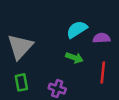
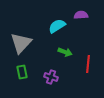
cyan semicircle: (77, 29) -> (57, 26), moved
purple semicircle: (102, 38) -> (81, 15), moved

